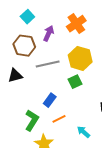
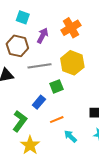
cyan square: (27, 17) -> (23, 17), turned -32
green square: (75, 82) -> (57, 86), moved
orange line: (59, 119) -> (57, 120), moved

